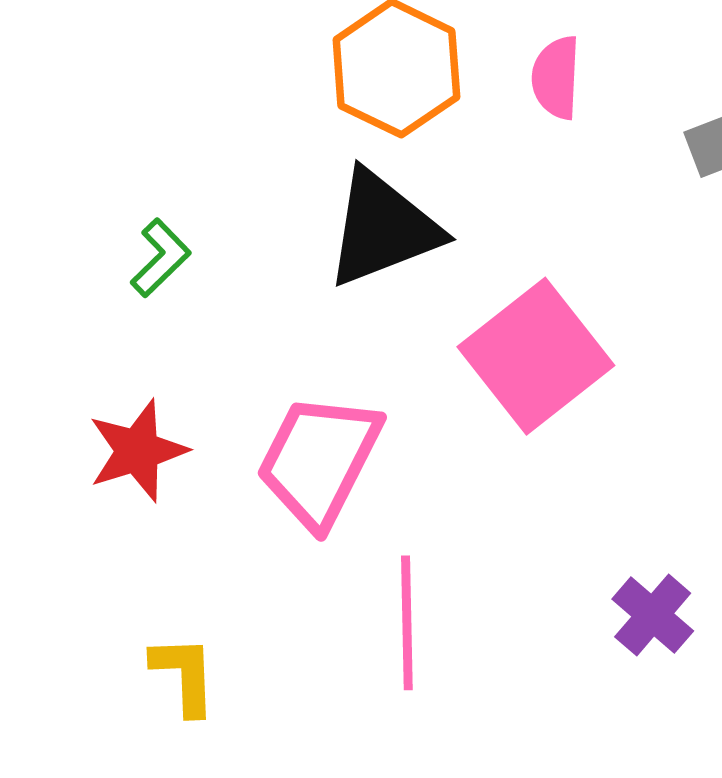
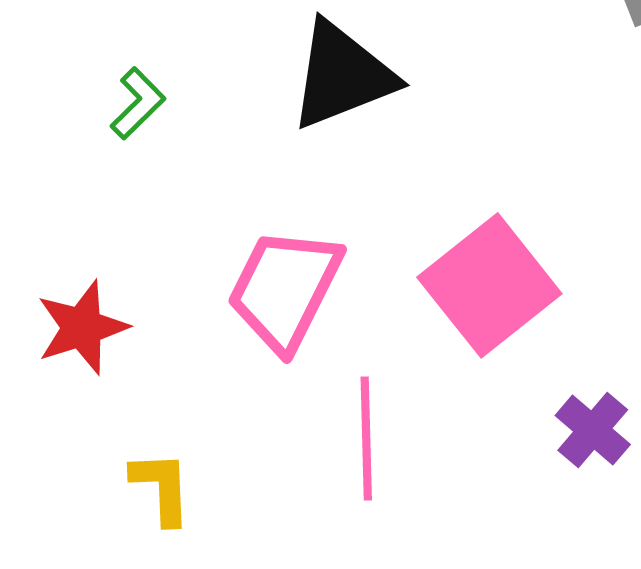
pink square: (536, 356) -> (489, 285), moved
red star: (138, 451) -> (82, 328), moved

